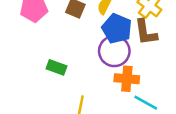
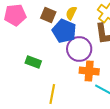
blue pentagon: (117, 29) -> (64, 31), moved

